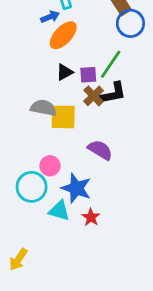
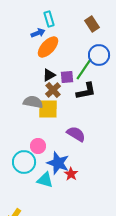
blue circle: (130, 23) -> (99, 55), moved
brown cross: (94, 96) -> (53, 90), moved
red star: (91, 217) -> (71, 174), moved

